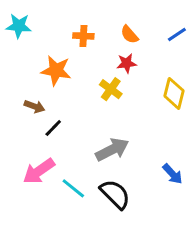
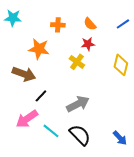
brown arrow: (35, 106) -> (24, 74), size x1.6
black line: (53, 128) -> (41, 96), moved
blue arrow: (173, 174) -> (120, 138), moved

